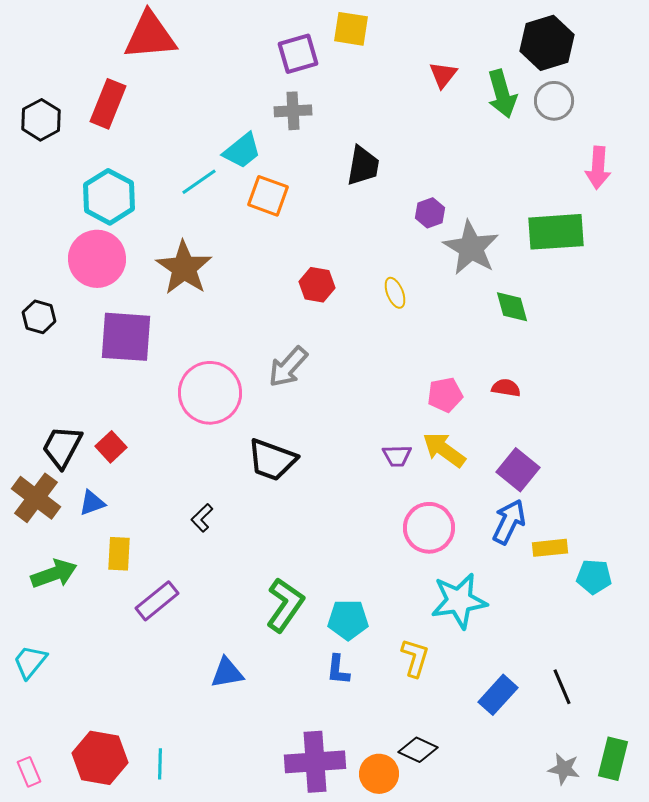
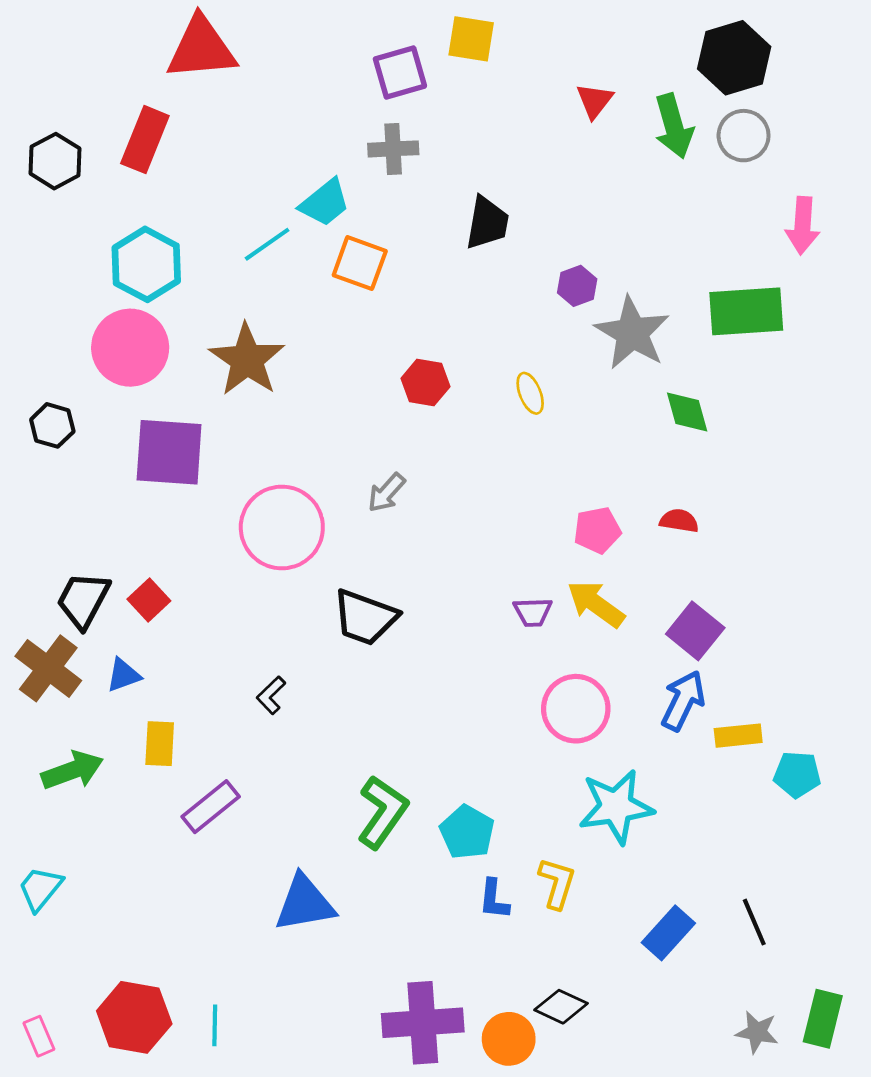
gray arrow: (288, 367) -> (387, 493), size x0.7
cyan pentagon: (348, 620) -> (467, 832), turned 30
blue L-shape: (338, 670) -> (494, 899), moved
blue triangle: (227, 673) -> (305, 903), size x1.4

